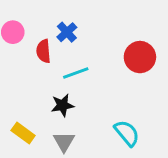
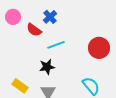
red semicircle: (43, 51) -> (34, 30), turned -49
red circle: (140, 57) -> (99, 48), moved

